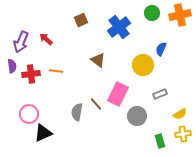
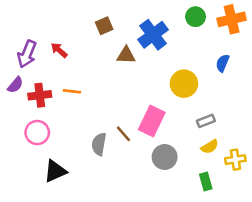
blue semicircle: (161, 49) -> (223, 63), moved
brown triangle: (98, 60) -> (126, 55), moved, turned -35
purple semicircle: (12, 66) -> (15, 85), turned 48
pink circle: (29, 114) -> (37, 133), moved
yellow semicircle: (180, 114) -> (210, 147), moved
gray circle: (137, 116) -> (165, 157), moved
yellow cross: (183, 134) -> (235, 160), moved

